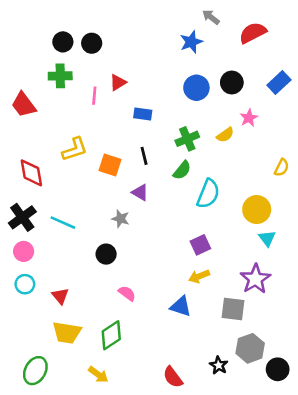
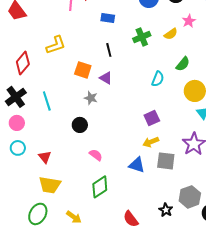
orange square: (110, 165) -> (83, 70), moved
green semicircle: (182, 170) -> (183, 64), moved
red diamond: (31, 173) -> (23, 63), turned 50
cyan semicircle: (208, 194) -> (158, 79), size x0.7
cyan line: (63, 223) -> (47, 101), turned 48
gray square: (233, 309) -> (166, 161), moved
green diamond: (111, 335) -> (100, 187), moved
green ellipse: (35, 371) -> (38, 214), moved

